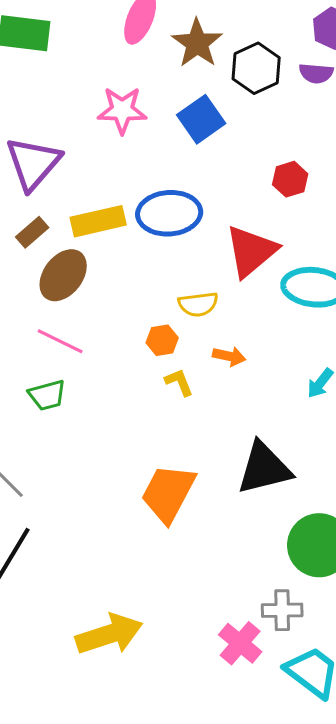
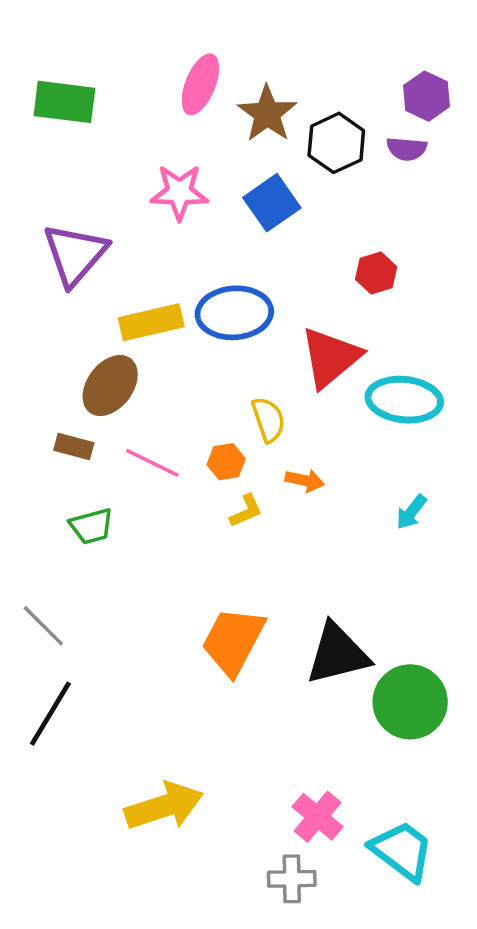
brown rectangle: (32, 232) -> (74, 446), moved, turned 56
yellow semicircle: (198, 304) -> (268, 420), turned -102
pink line: (60, 341) -> (152, 463), moved
yellow L-shape: (179, 382) -> (246, 511), turned 88
black triangle: (264, 468) -> (337, 654), moved
gray cross: (282, 610) -> (292, 879), moved

